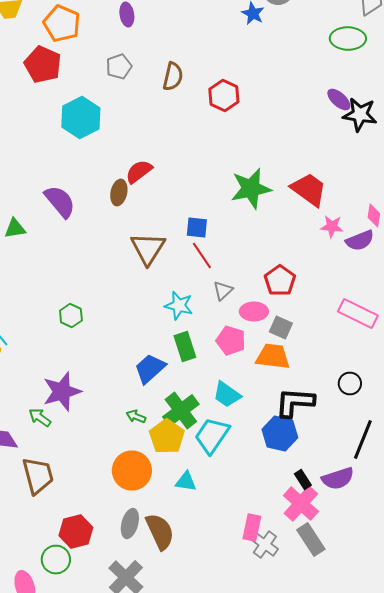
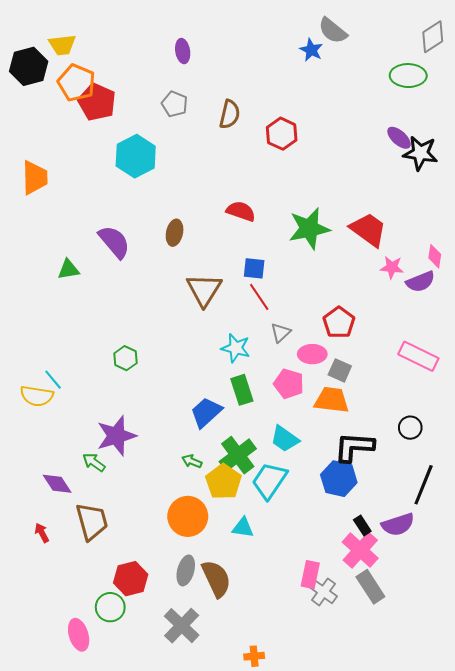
orange pentagon: (62, 24) -> (77, 83), moved
gray pentagon: (119, 66) -> (175, 104), turned -30
red semicircle: (139, 172) -> (241, 211), moved, turned 56

